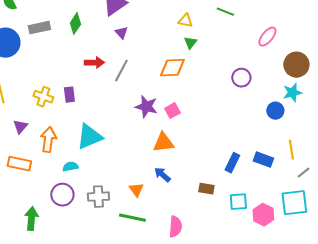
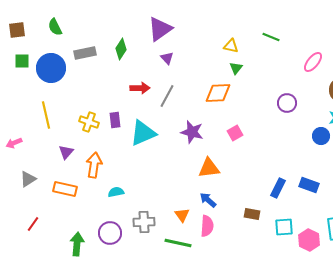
pink square: (172, 111) -> (235, 133), moved
cyan triangle: (89, 137) -> (143, 133), moved
purple circle: (62, 195) -> (110, 233), moved
pink semicircle: (175, 227) -> (207, 226), moved

